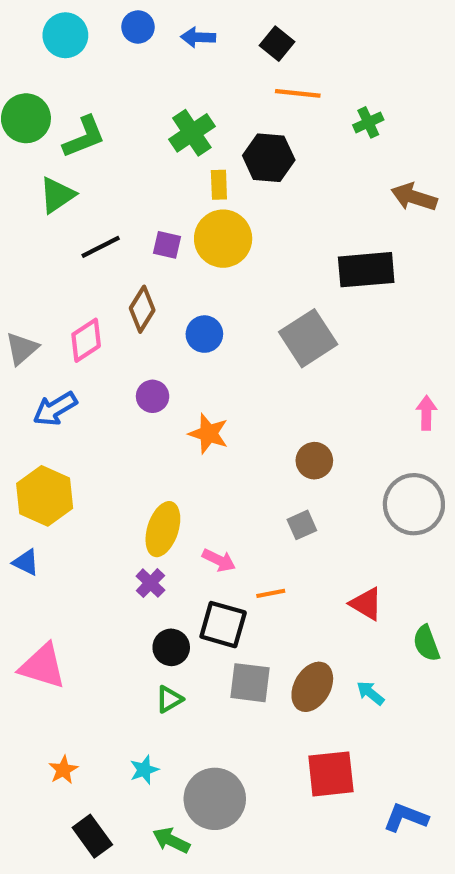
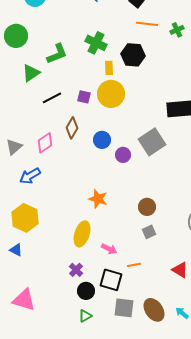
green cross: (368, 122) -> (177, 30), moved
green cross: (192, 133) -> (96, 43), turned -30
green L-shape: (84, 137) -> (57, 54), moved
purple circle: (153, 396) -> (123, 155), moved
orange star: (209, 434) -> (98, 199), moved
brown circle: (314, 461) -> (147, 207), moved
purple cross: (150, 583) -> (76, 270), moved
brown ellipse: (312, 687) -> (154, 310), turned -65

